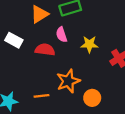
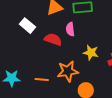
yellow star: (89, 44) -> (91, 53), moved

